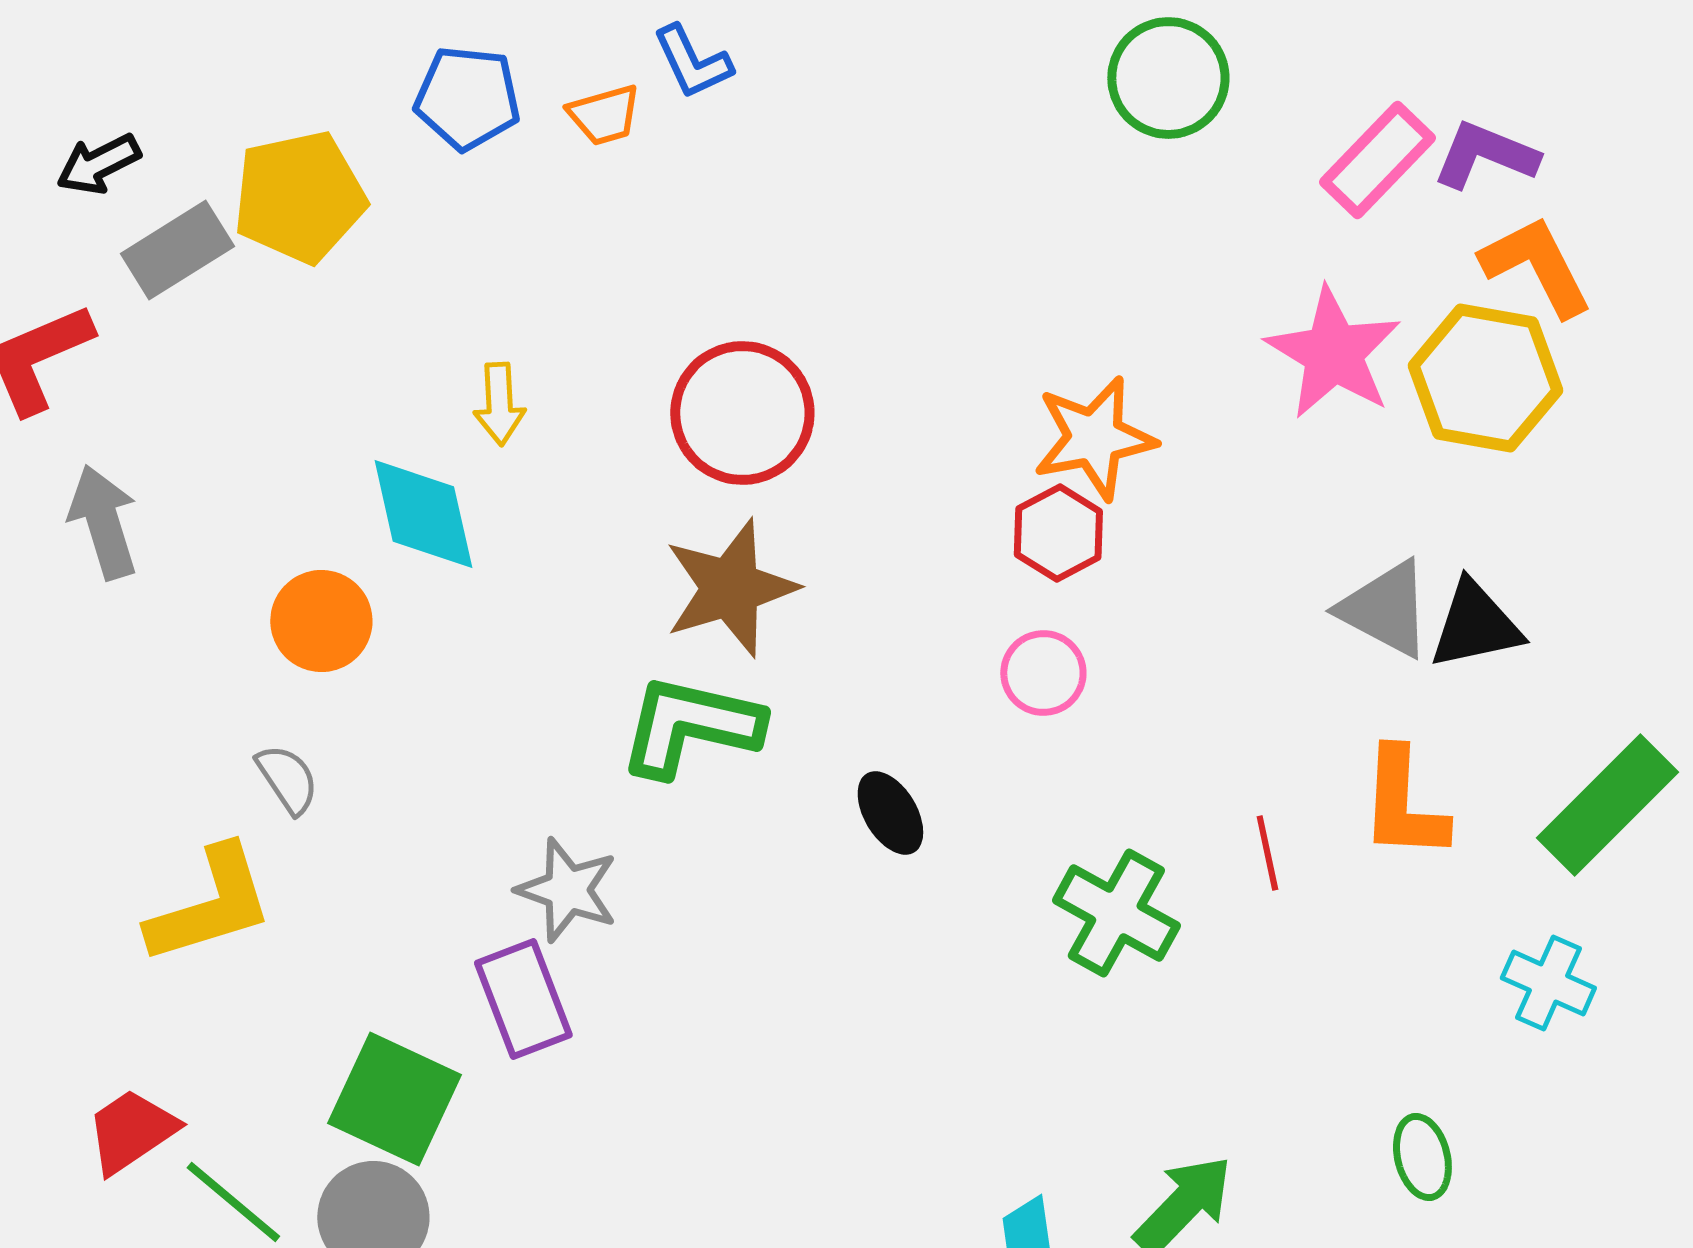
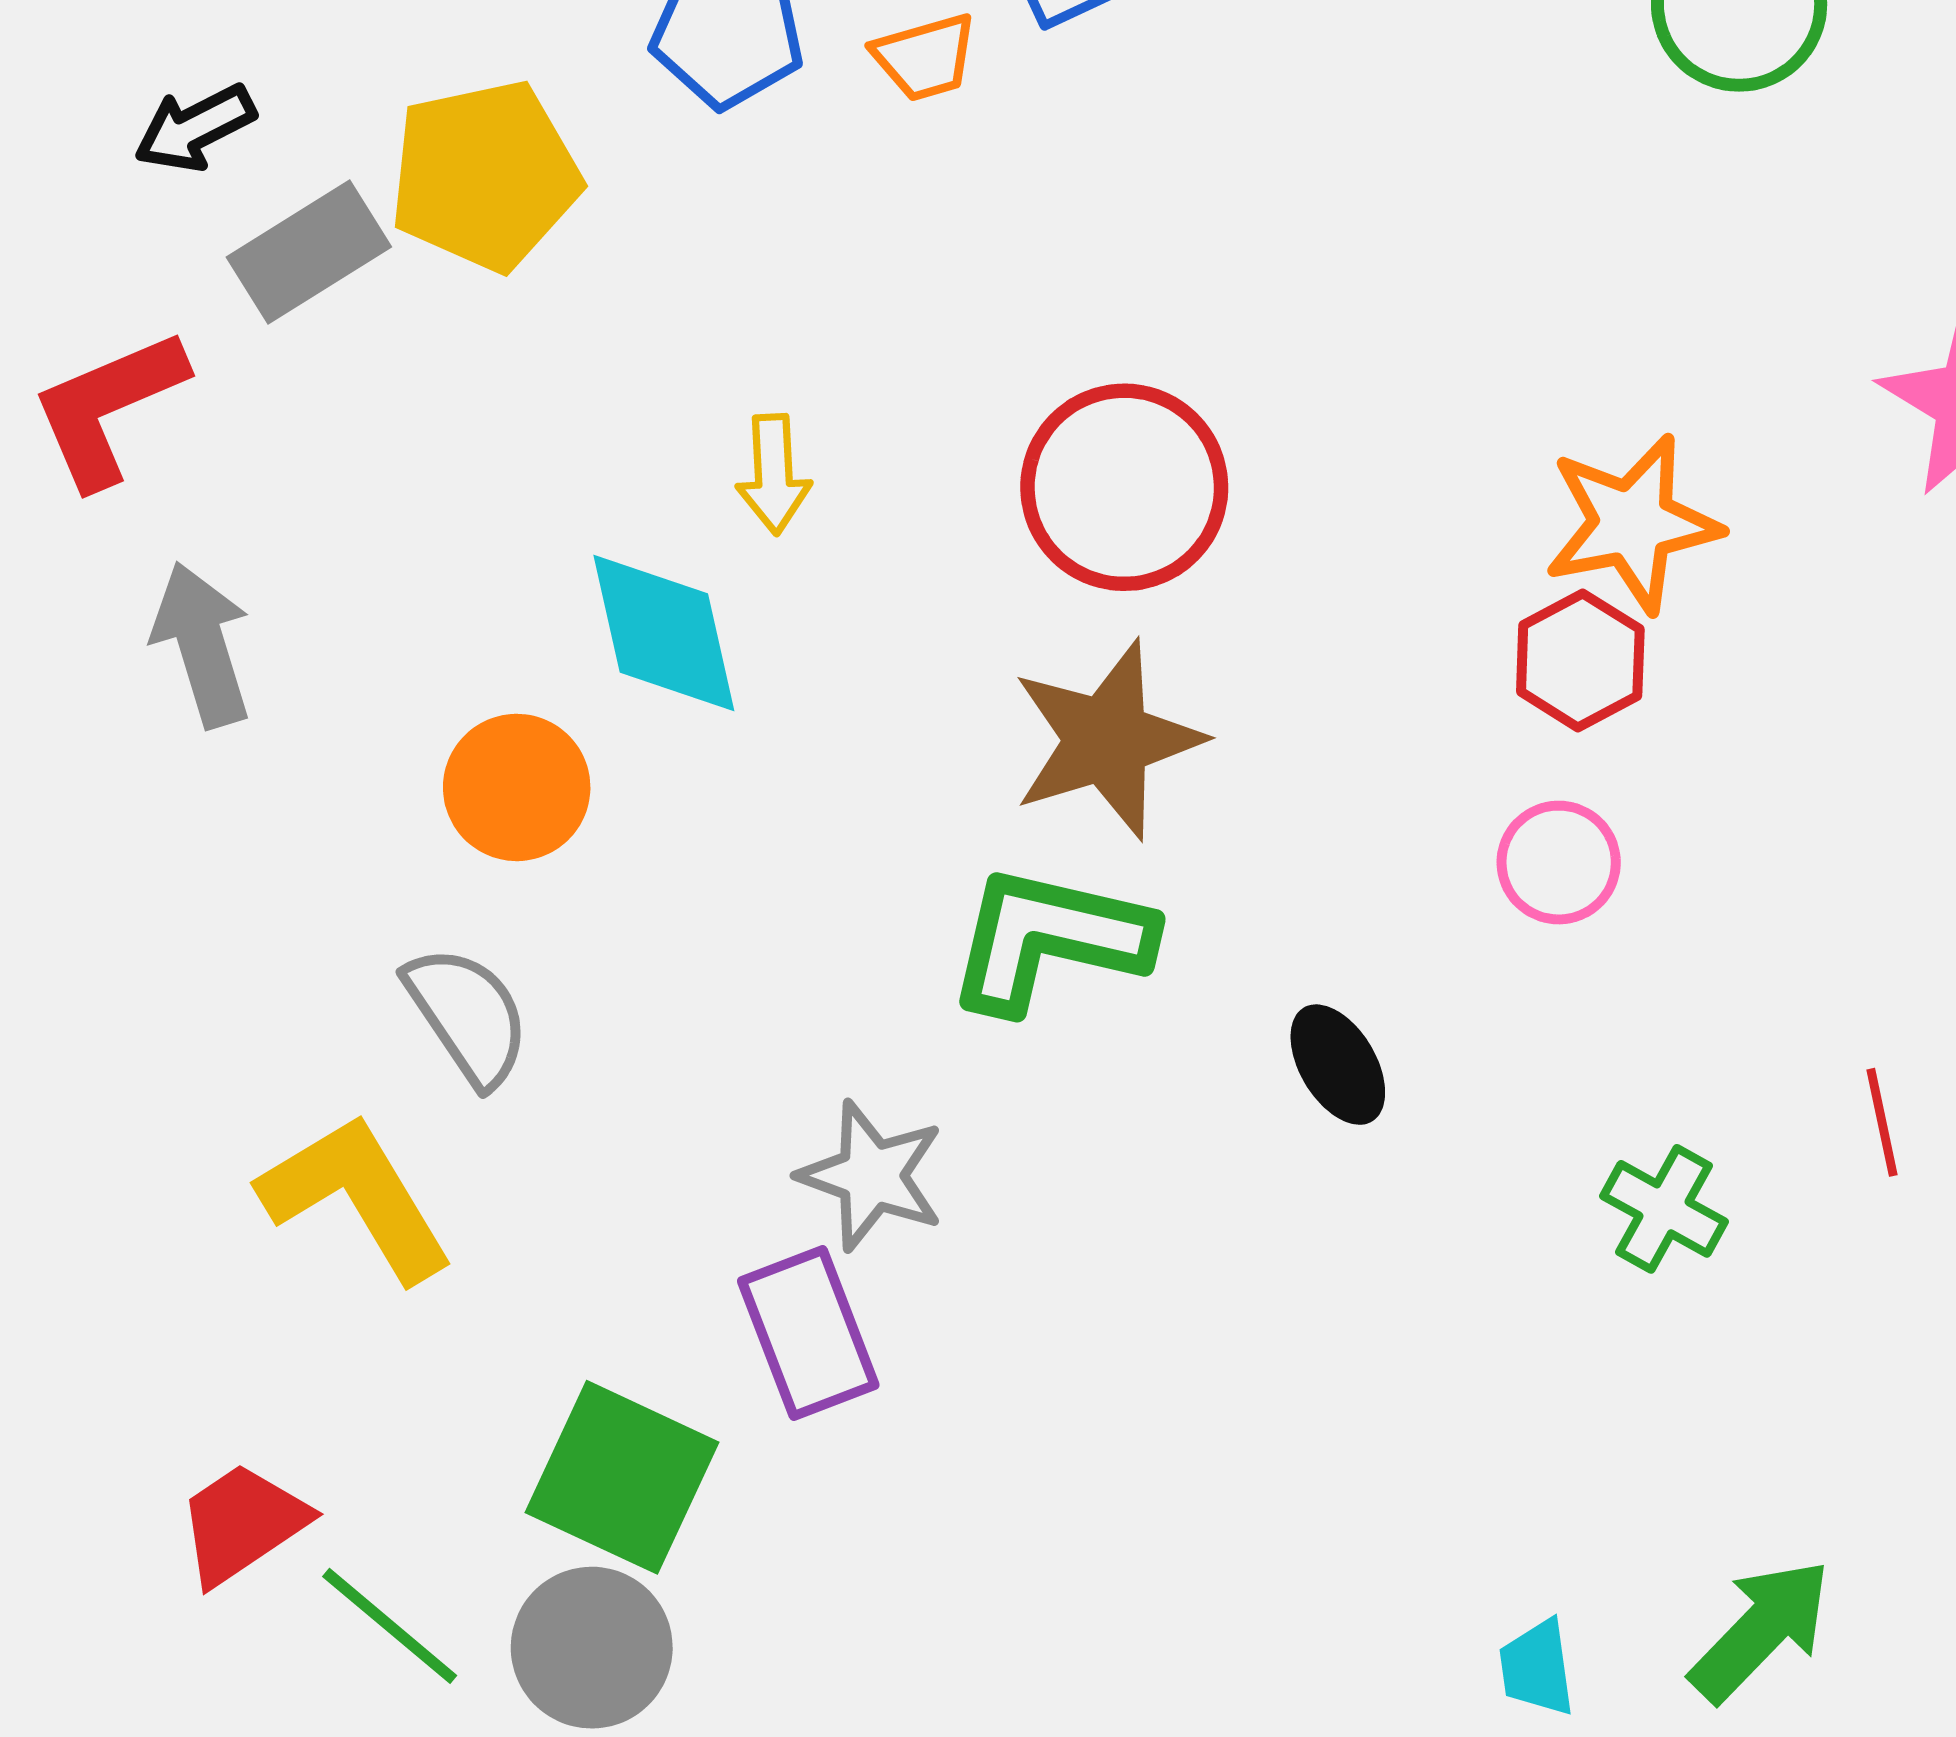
gray semicircle: (287, 779) -> (468, 1015), size x1.4
yellow L-shape: (210, 905) -> (356, 1197), turned -104
green cross: (1116, 913) -> (1664, 1209), size x0.7

